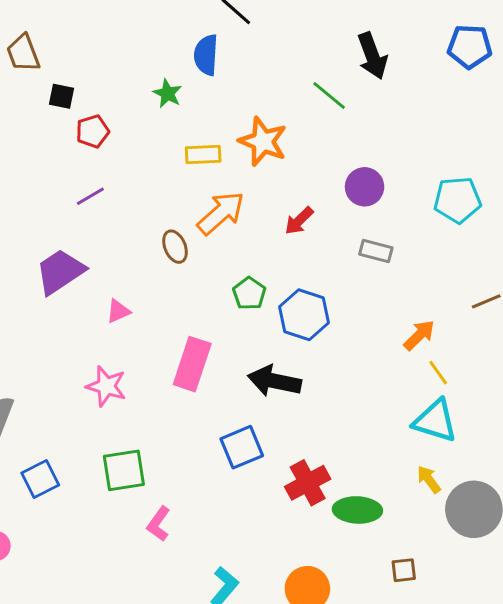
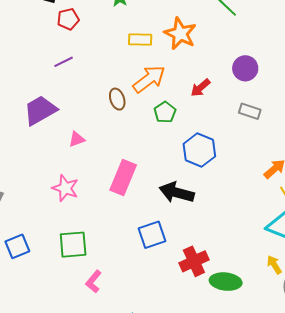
green pentagon: (249, 293) -> (165, 112), moved

